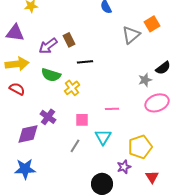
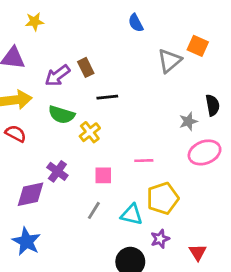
orange square: (152, 24) -> (198, 46), turned -35
black semicircle: (163, 68) -> (213, 105), turned -63
cyan triangle: (103, 137) -> (132, 215), moved, turned -48
yellow pentagon: (140, 147) -> (163, 198), moved
blue star: (25, 169) -> (26, 241), turned 30

